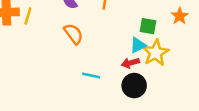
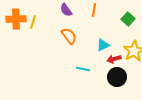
green square: (148, 26) -> (128, 19), moved, turned 32
cyan triangle: (138, 45) -> (103, 45), moved

